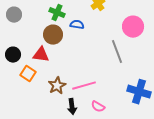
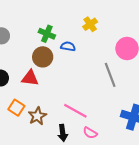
orange square: (28, 74) -> (16, 108), moved
brown star: (57, 86) -> (37, 116), moved
pink line: (84, 86) -> (75, 111), turned 45

